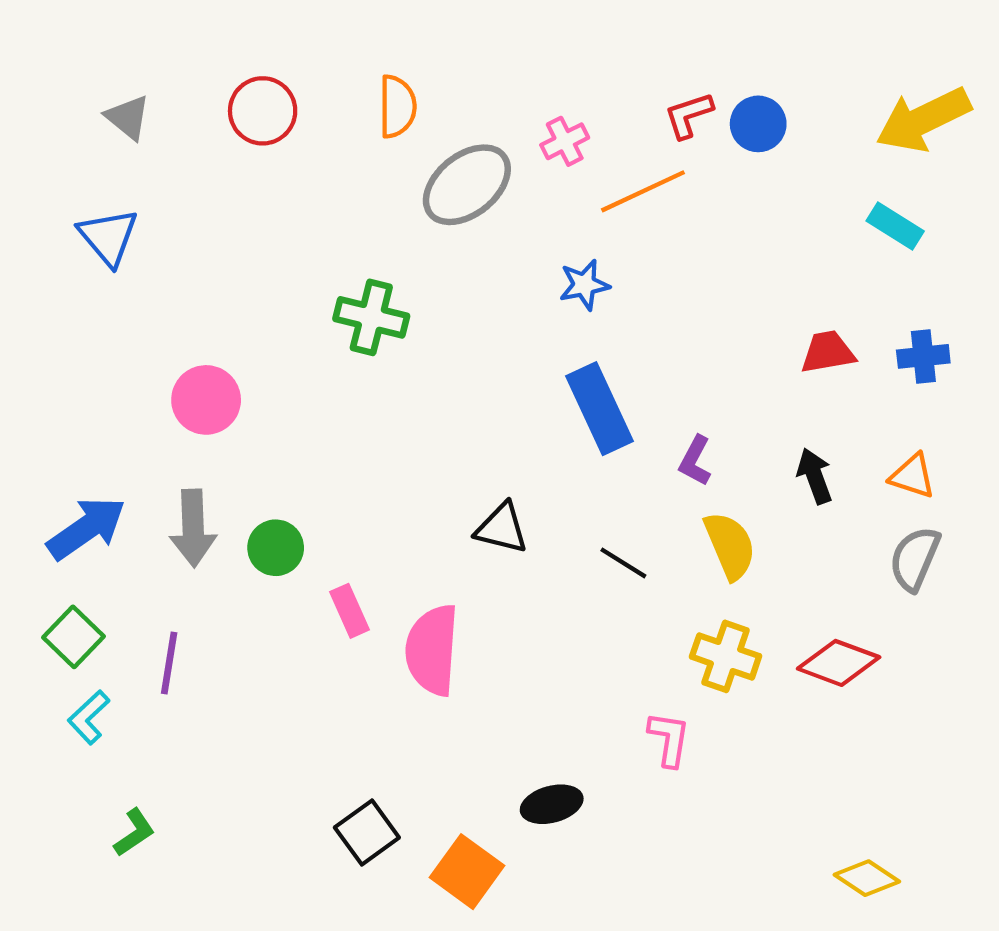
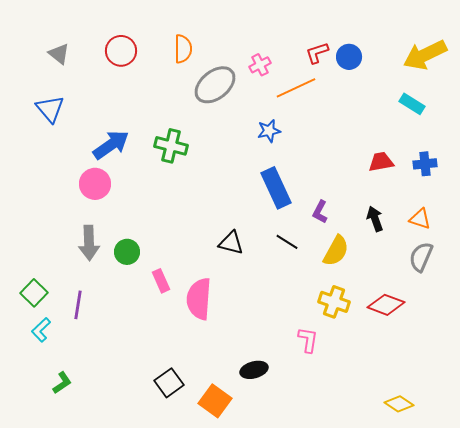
blue arrow: (87, 528) -> (111, 145), moved
yellow semicircle: (730, 546) -> (336, 251), turned 52
black line: (623, 563) -> (287, 242), moved

